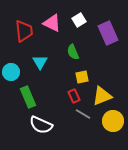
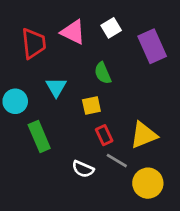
yellow square: (82, 77) -> (91, 106), moved
yellow circle: (113, 121) -> (148, 183), moved
white semicircle: (41, 125) -> (83, 169), moved, size x0.7

